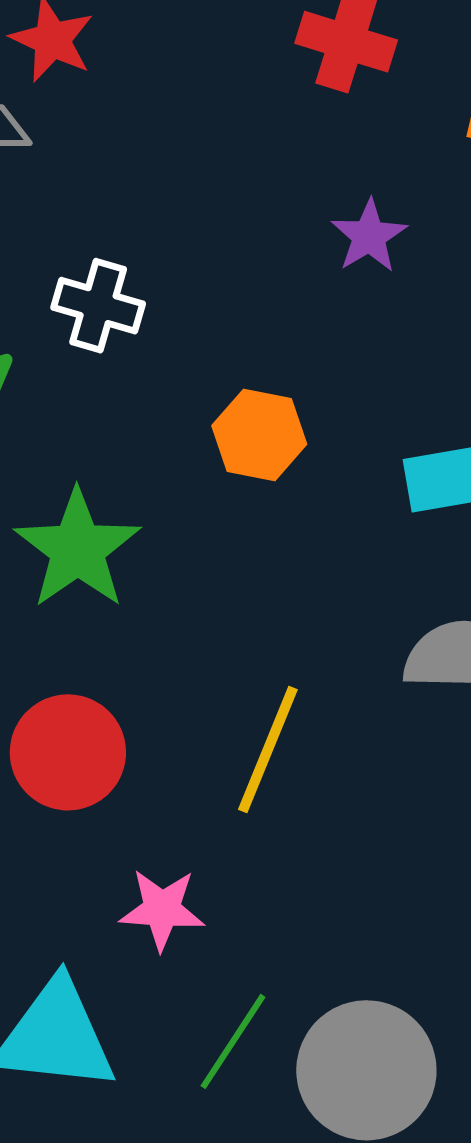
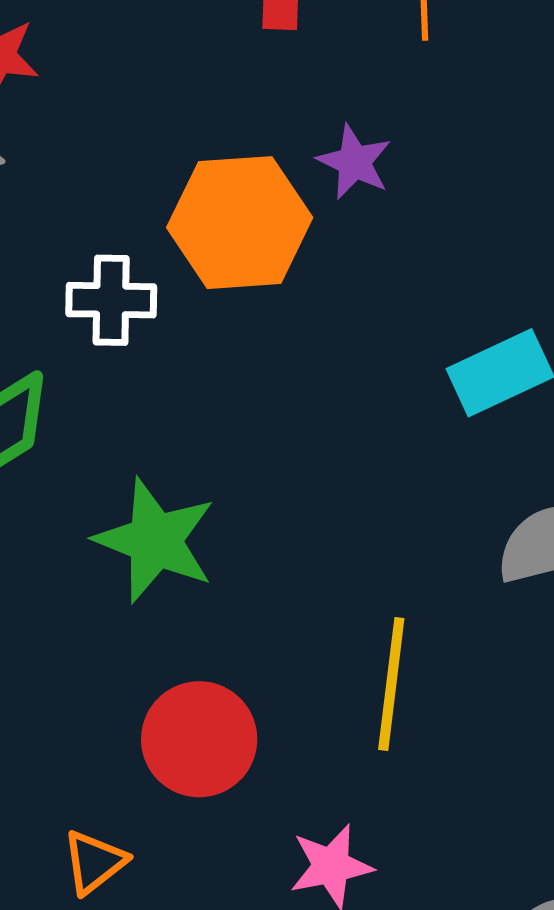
orange hexagon: (259, 435) -> (240, 223), moved, size x1.5

